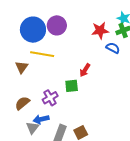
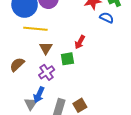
brown triangle: (22, 67) -> (46, 48), moved
brown semicircle: (22, 103) -> (17, 65), moved
blue arrow: (41, 119) -> (39, 95), turned -49

